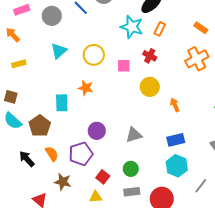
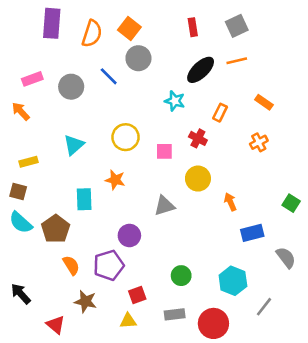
cyan star: (132, 27) -> (175, 101), size x0.7
orange rectangle: (160, 29) -> (220, 113), moved
cyan triangle: (59, 51) -> (74, 145), moved
orange cross: (197, 59) -> (259, 142), size x0.6
yellow rectangle: (19, 64) -> (28, 162), moved
gray triangle: (134, 135) -> (164, 206), moved
blue rectangle: (176, 140) -> (252, 233), moved
black arrow: (27, 159) -> (21, 294), moved
green circle: (131, 169) -> (181, 276), moved
red square: (103, 177) -> (137, 295), turned 32

